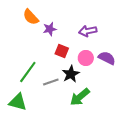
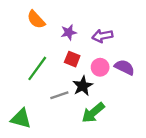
purple star: (50, 29) -> (69, 32), moved
green line: (28, 72) -> (37, 68), moved

